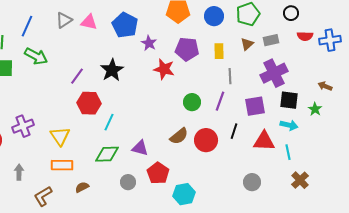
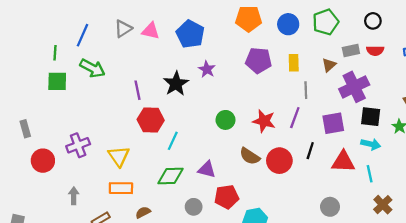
red semicircle: (305, 36) -> (375, 51), moved
purple star: (149, 43) -> (207, 69), moved
brown triangle: (247, 44) -> (329, 65), moved
red star: (164, 69) -> (264, 121), moved
purple line: (77, 76) -> (137, 90), turned -48
green circle: (192, 102) -> (225, 120), moved
brown semicircle: (179, 136) -> (250, 156), turned 72
red pentagon: (158, 173) -> (227, 197), turned 30

